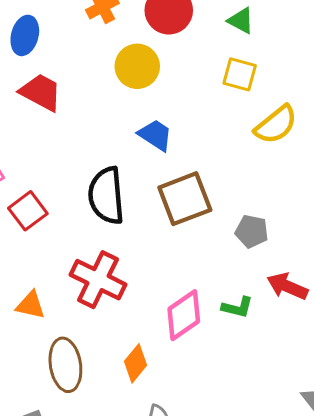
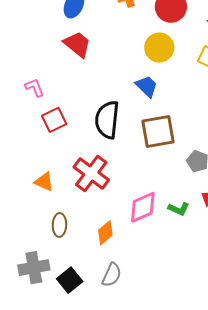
yellow circle: (137, 66) -> (159, 48), moved
brown ellipse: (65, 365) -> (59, 225), size x0.7

